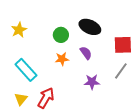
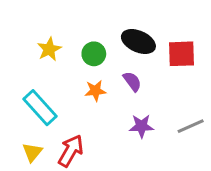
yellow star: (19, 30) -> (49, 49), moved
red square: (123, 45) -> (181, 54), moved
gray line: (121, 71) -> (191, 126), moved, turned 30

